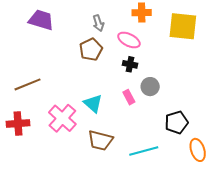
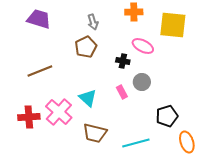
pink ellipse: (129, 40) -> (143, 46), moved
brown line: (27, 84) -> (40, 71), moved
red cross: (18, 124) -> (29, 117), moved

